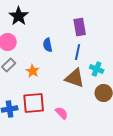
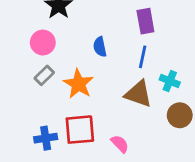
orange star: (33, 71) -> (78, 84), size x1.5

